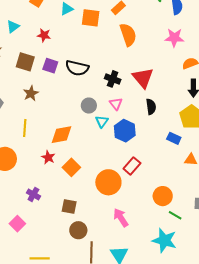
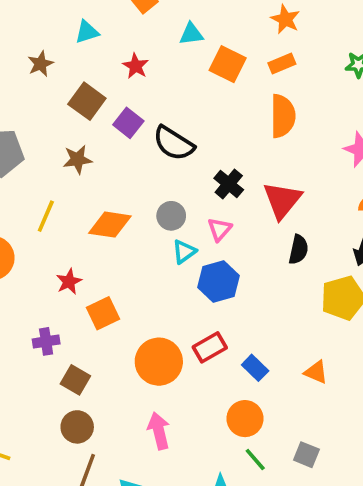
black semicircle: (151, 107) -> (299, 250), moved
orange diamond: (61, 135) -> (110, 225), moved
blue rectangle: (174, 138) -> (255, 368), moved
purple cross: (33, 194) -> (46, 341), moved, turned 32

